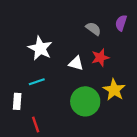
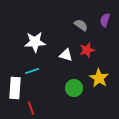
white star: (40, 48) -> (35, 42), turned -30
white rectangle: (17, 101) -> (15, 88), size x1.5
green circle: (85, 101) -> (74, 88), size x0.7

